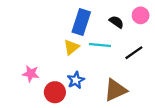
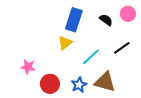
cyan line: (100, 45) -> (91, 57), moved, turned -48
blue star: (76, 80) -> (79, 85), moved
brown triangle: (115, 90) -> (105, 82), turned 40

